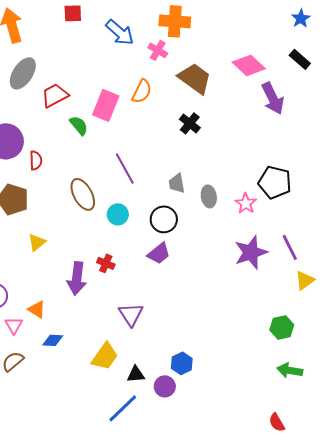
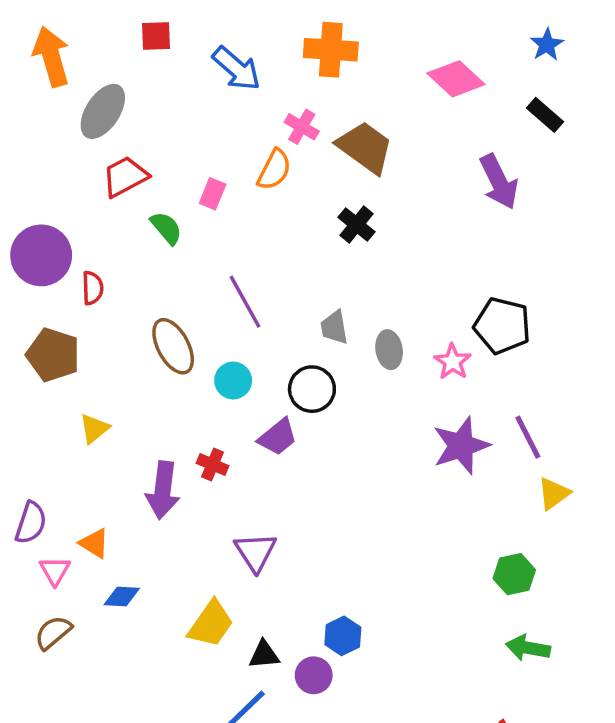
pink cross: (158, 50) -> (302, 127), moved
pink diamond: (249, 65) -> (456, 79), moved
gray ellipse: (23, 73) -> (103, 111), moved
pink rectangle: (106, 105) -> (213, 194), size x0.6
purple trapezoid: (159, 253) -> (278, 437), moved

